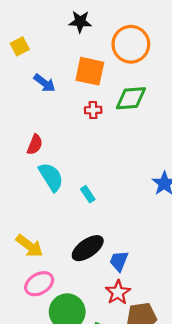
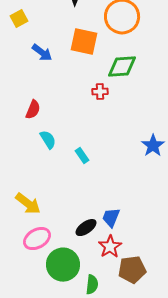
red cross: (93, 110) -> (100, 92), moved
cyan semicircle: (51, 177) -> (48, 140), size x0.7
black ellipse: (88, 248) -> (86, 228), moved, size x0.7

